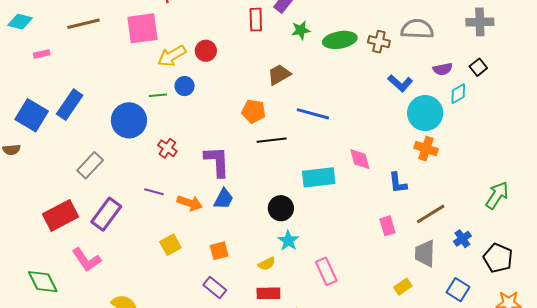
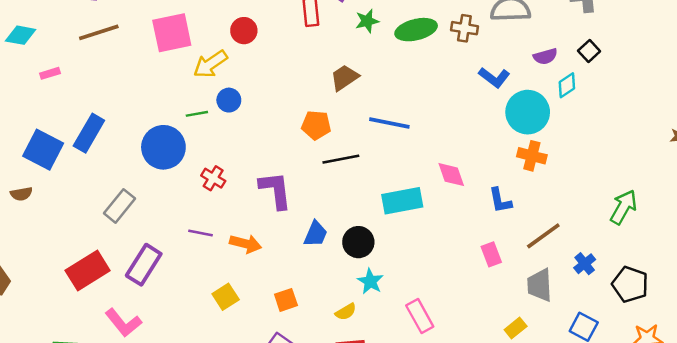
red circle: (206, 51) -> (244, 31), moved
blue trapezoid: (224, 199) -> (316, 234), moved

